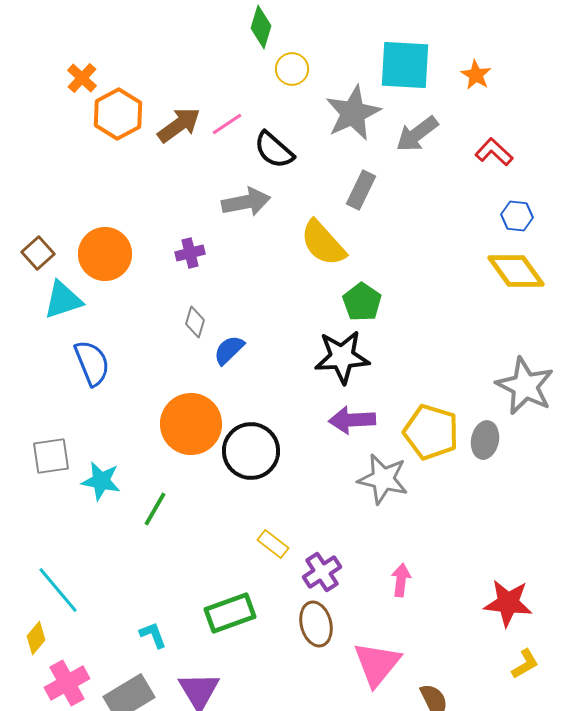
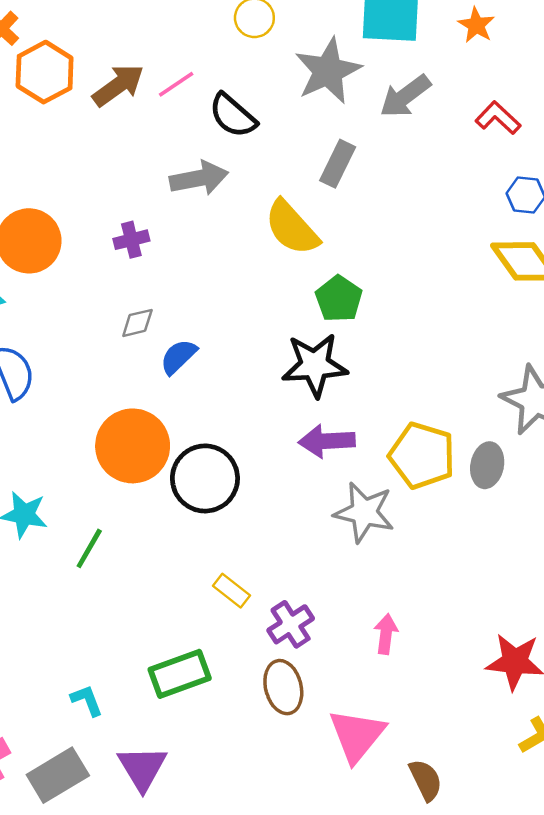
gray diamond: (195, 322) -> (137, 323), turned 60

